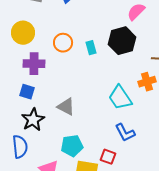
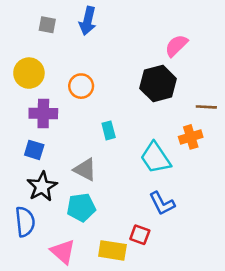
cyan rectangle: (91, 48) -> (109, 130), moved
cyan pentagon: (72, 146) -> (81, 207), moved

